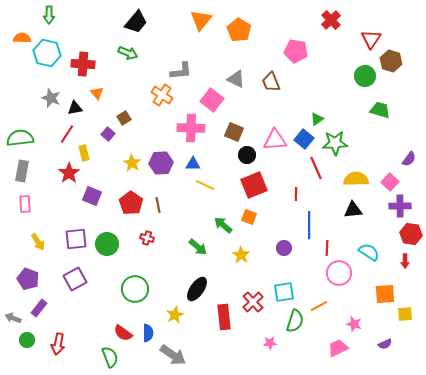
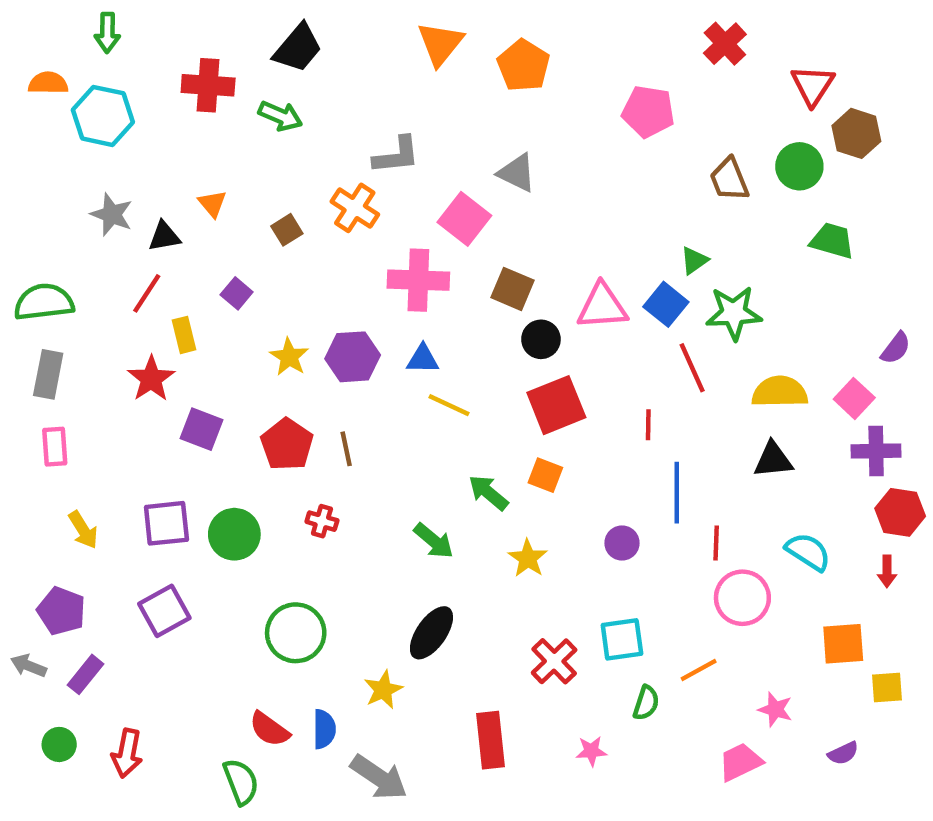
red cross: (83, 64) -> (208, 85), moved
brown trapezoid: (271, 82) -> (729, 179), moved
brown square: (124, 118) -> (287, 230), moved
red rectangle: (224, 317) -> (491, 740), moved
gray arrow: (13, 318) -> (28, 666), moved
green semicircle: (295, 321) -> (646, 703), size x0.7

